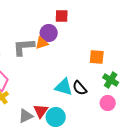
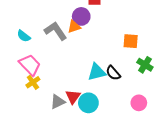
gray L-shape: (24, 47) -> (56, 31), turned 60
cyan triangle: (64, 87) -> (97, 72), turned -30
pink circle: (108, 103) -> (139, 103), moved

